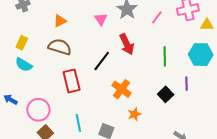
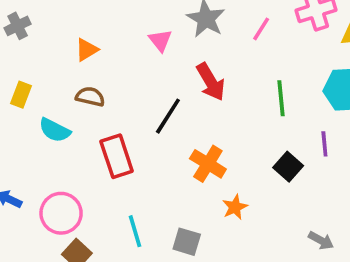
brown semicircle: (60, 47) -> (90, 97), size x0.7
cyan semicircle: (24, 65) -> (55, 130), moved

